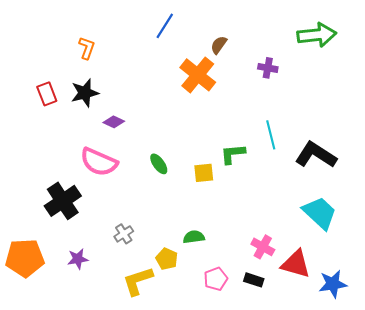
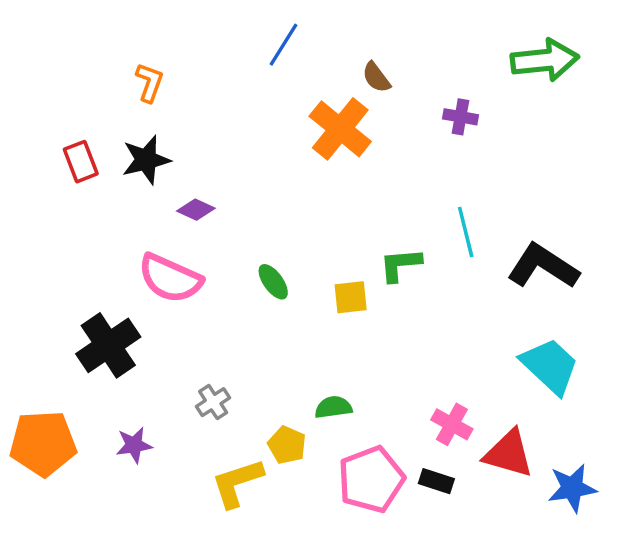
brown semicircle: (219, 45) -> (376, 77), turned -72
pink pentagon: (216, 279) -> (371, 479), size x1.6

